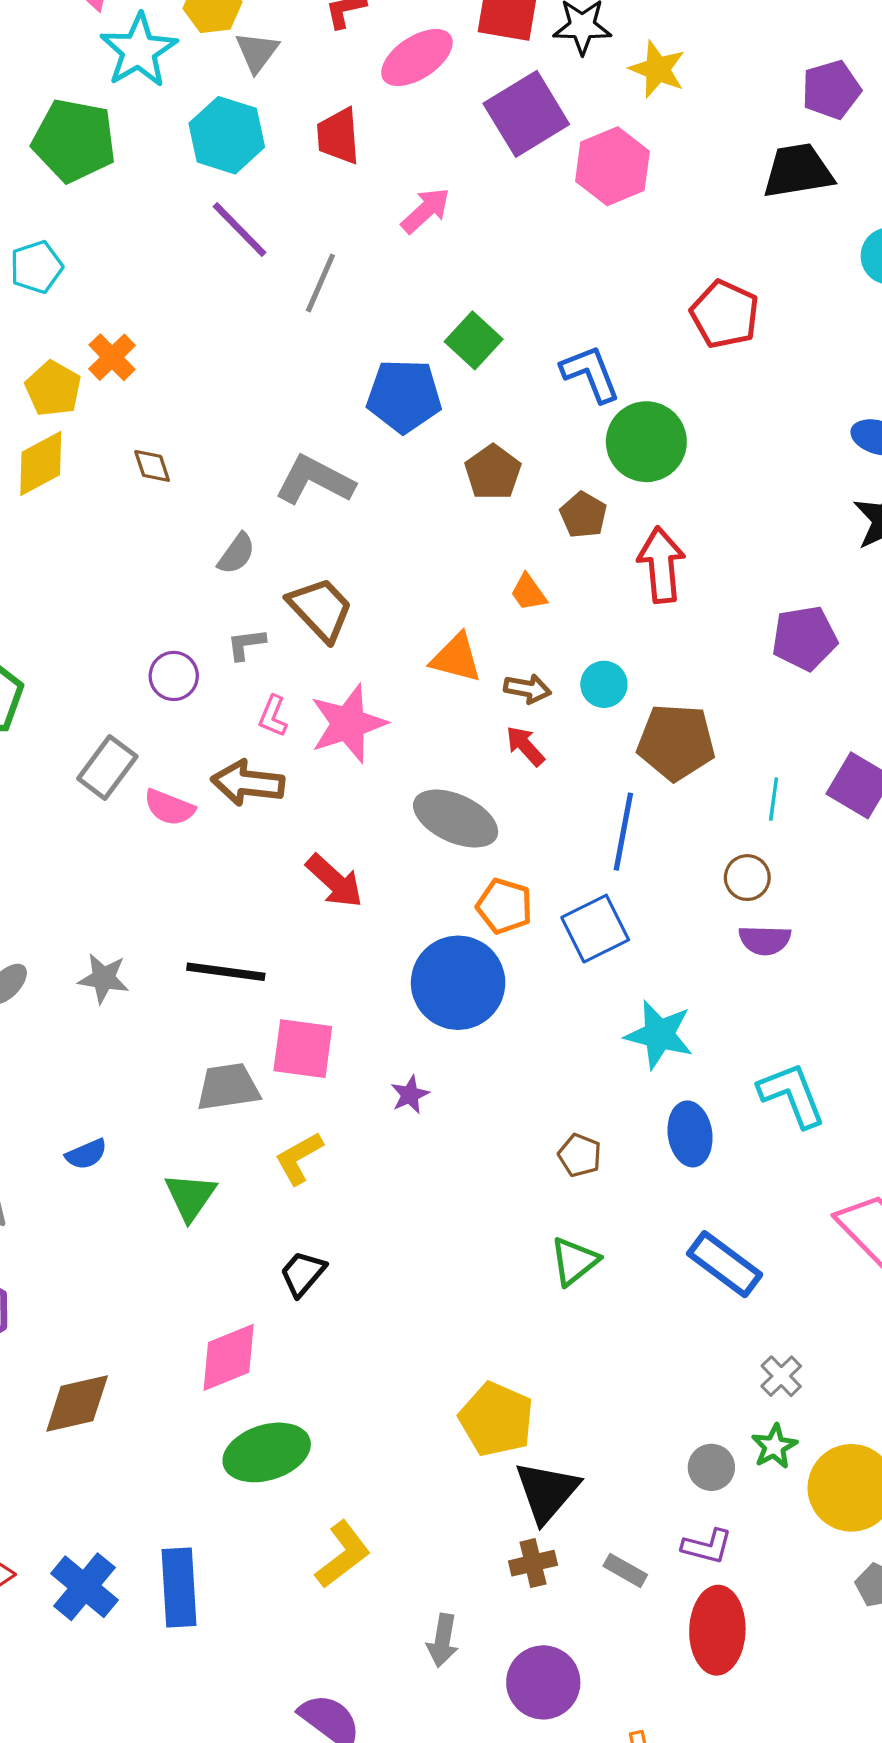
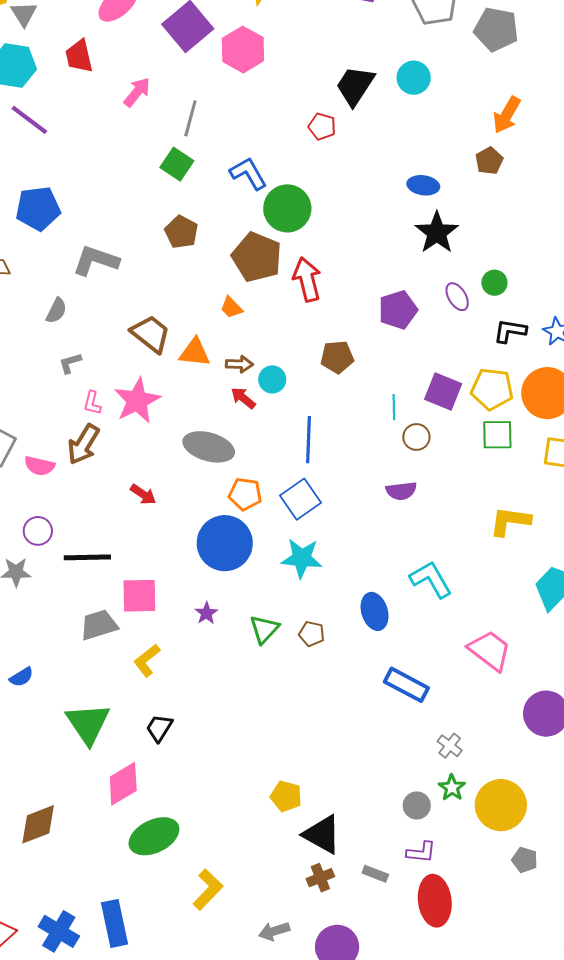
black trapezoid: (798, 171) -> (355, 86), moved, turned -39
gray line: (320, 283) -> (190, 118), moved
red pentagon: (725, 314) -> (322, 127), size x0.7
blue pentagon: (404, 396) -> (38, 208), moved
brown pentagon: (493, 472) -> (181, 232), moved
brown pentagon: (583, 515) -> (257, 257), size x1.8
brown trapezoid: (321, 609) -> (151, 334), moved
purple circle: (174, 676) -> (38, 531), moved
cyan circle: (604, 684) -> (272, 379), moved
brown pentagon: (676, 742) -> (337, 357), moved, size x0.7
brown arrow: (248, 783) -> (83, 444), turned -57
brown circle: (747, 878) -> (416, 437), moved
red arrow: (334, 881) -> (143, 494), size x0.7
cyan star: (659, 1035) -> (302, 558), moved
green triangle: (190, 1197) -> (88, 724), moved, size x1.4
green triangle: (574, 1261) -> (264, 629), moved
yellow pentagon: (496, 1419) -> (286, 796), size x0.7
black triangle: (547, 1492) -> (322, 834), turned -33
gray arrow: (443, 1640) -> (274, 931), turned 72

